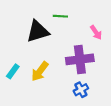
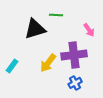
yellow arrow: (40, 71) -> (48, 63), moved

